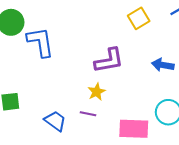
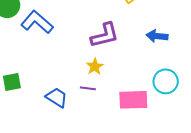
blue L-shape: (40, 42) -> (37, 22), turned -36

